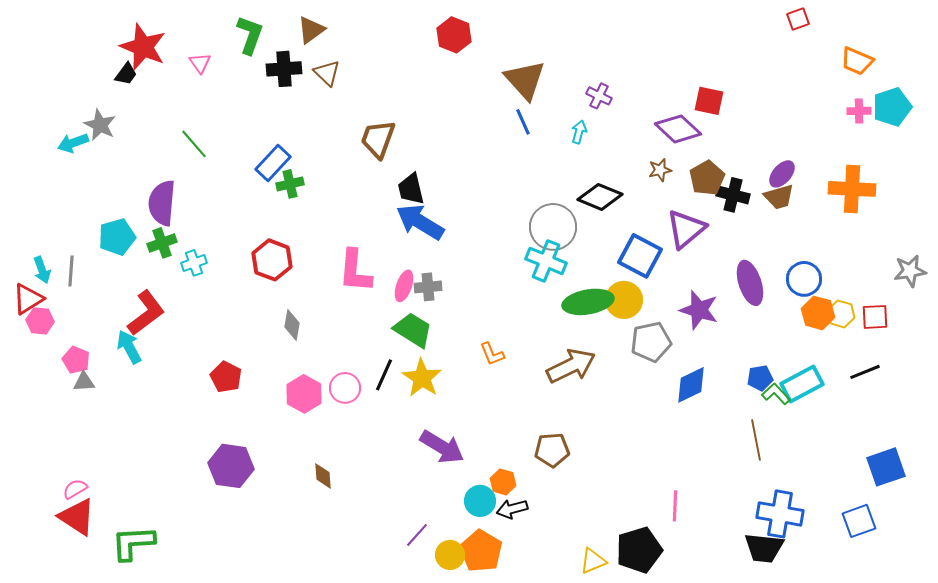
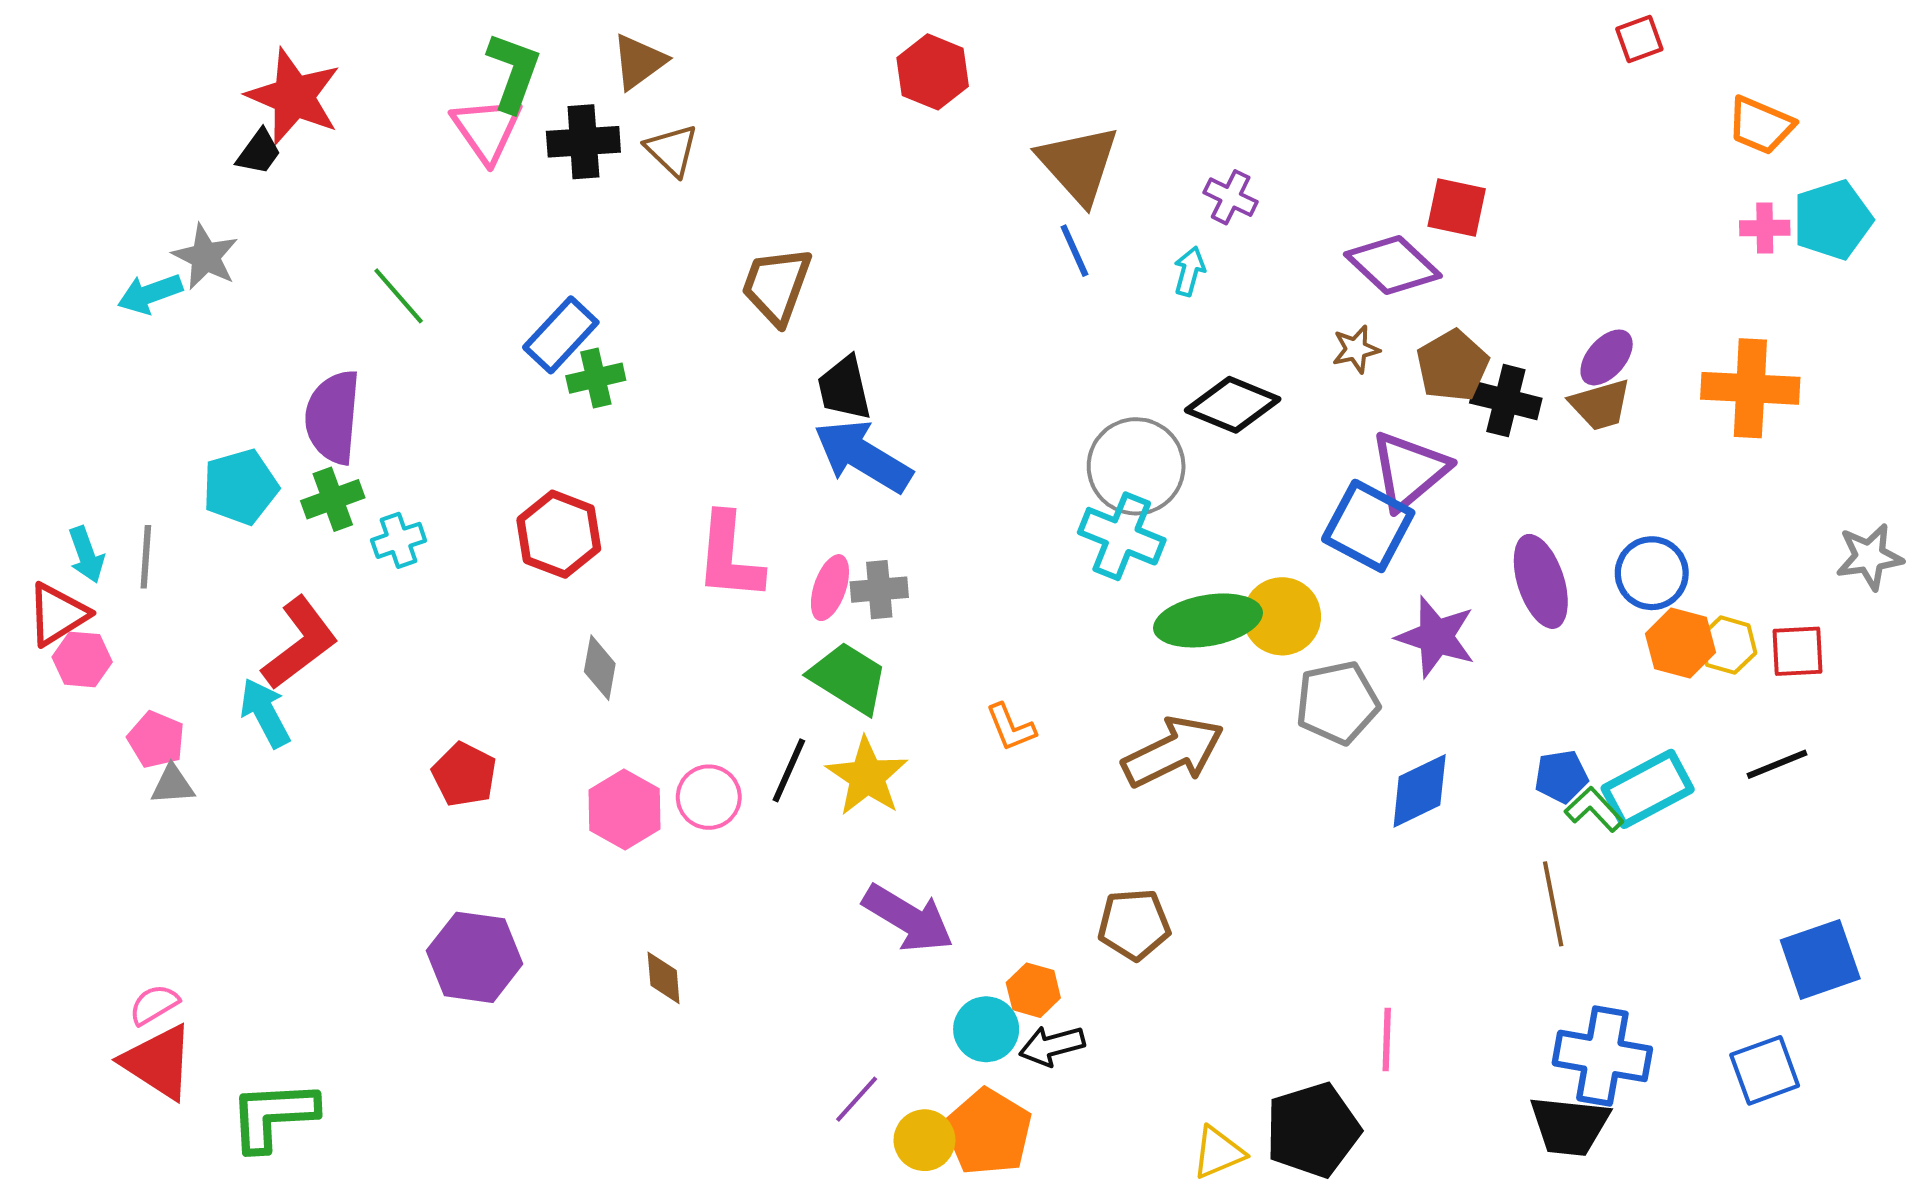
pink triangle: (200, 63) -> (487, 129), moved, size x1.6
blue square: (640, 256) -> (1368, 526), moved

